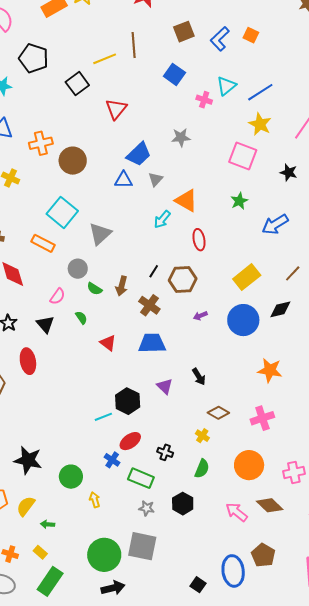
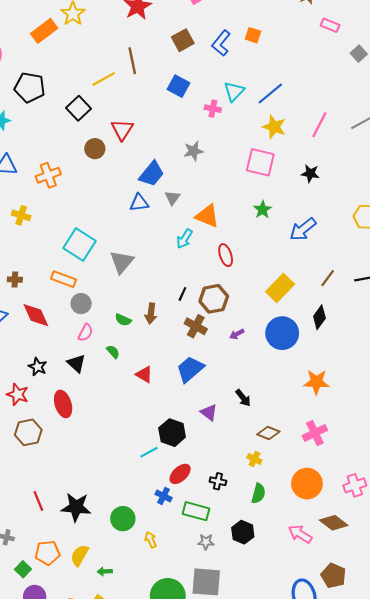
brown circle: (73, 161) -> (95, 149), moved, size x0.7
gray circle: (78, 269) -> (81, 304), moved
brown cross: (149, 305) -> (196, 326), moved
black diamond: (280, 309) -> (319, 317), turned -35
blue trapezoid: (152, 343) -> (190, 369), turned -32

